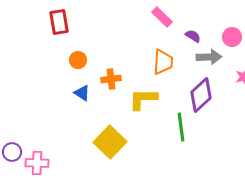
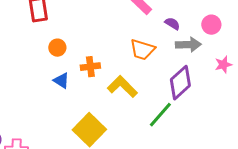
orange trapezoid: (163, 62) -> (142, 50), turned 104
yellow L-shape: (143, 99) -> (122, 87), turned 44
green line: (181, 127) -> (160, 115), turned 48

